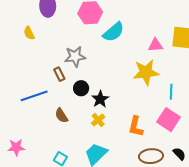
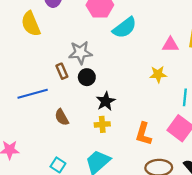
yellow semicircle: (29, 33) -> (31, 24), size x1.6
yellow star: (146, 72) -> (158, 74), size x0.6
black circle: (81, 88) -> (87, 77), moved
yellow cross: (98, 120) -> (102, 124), turned 32

